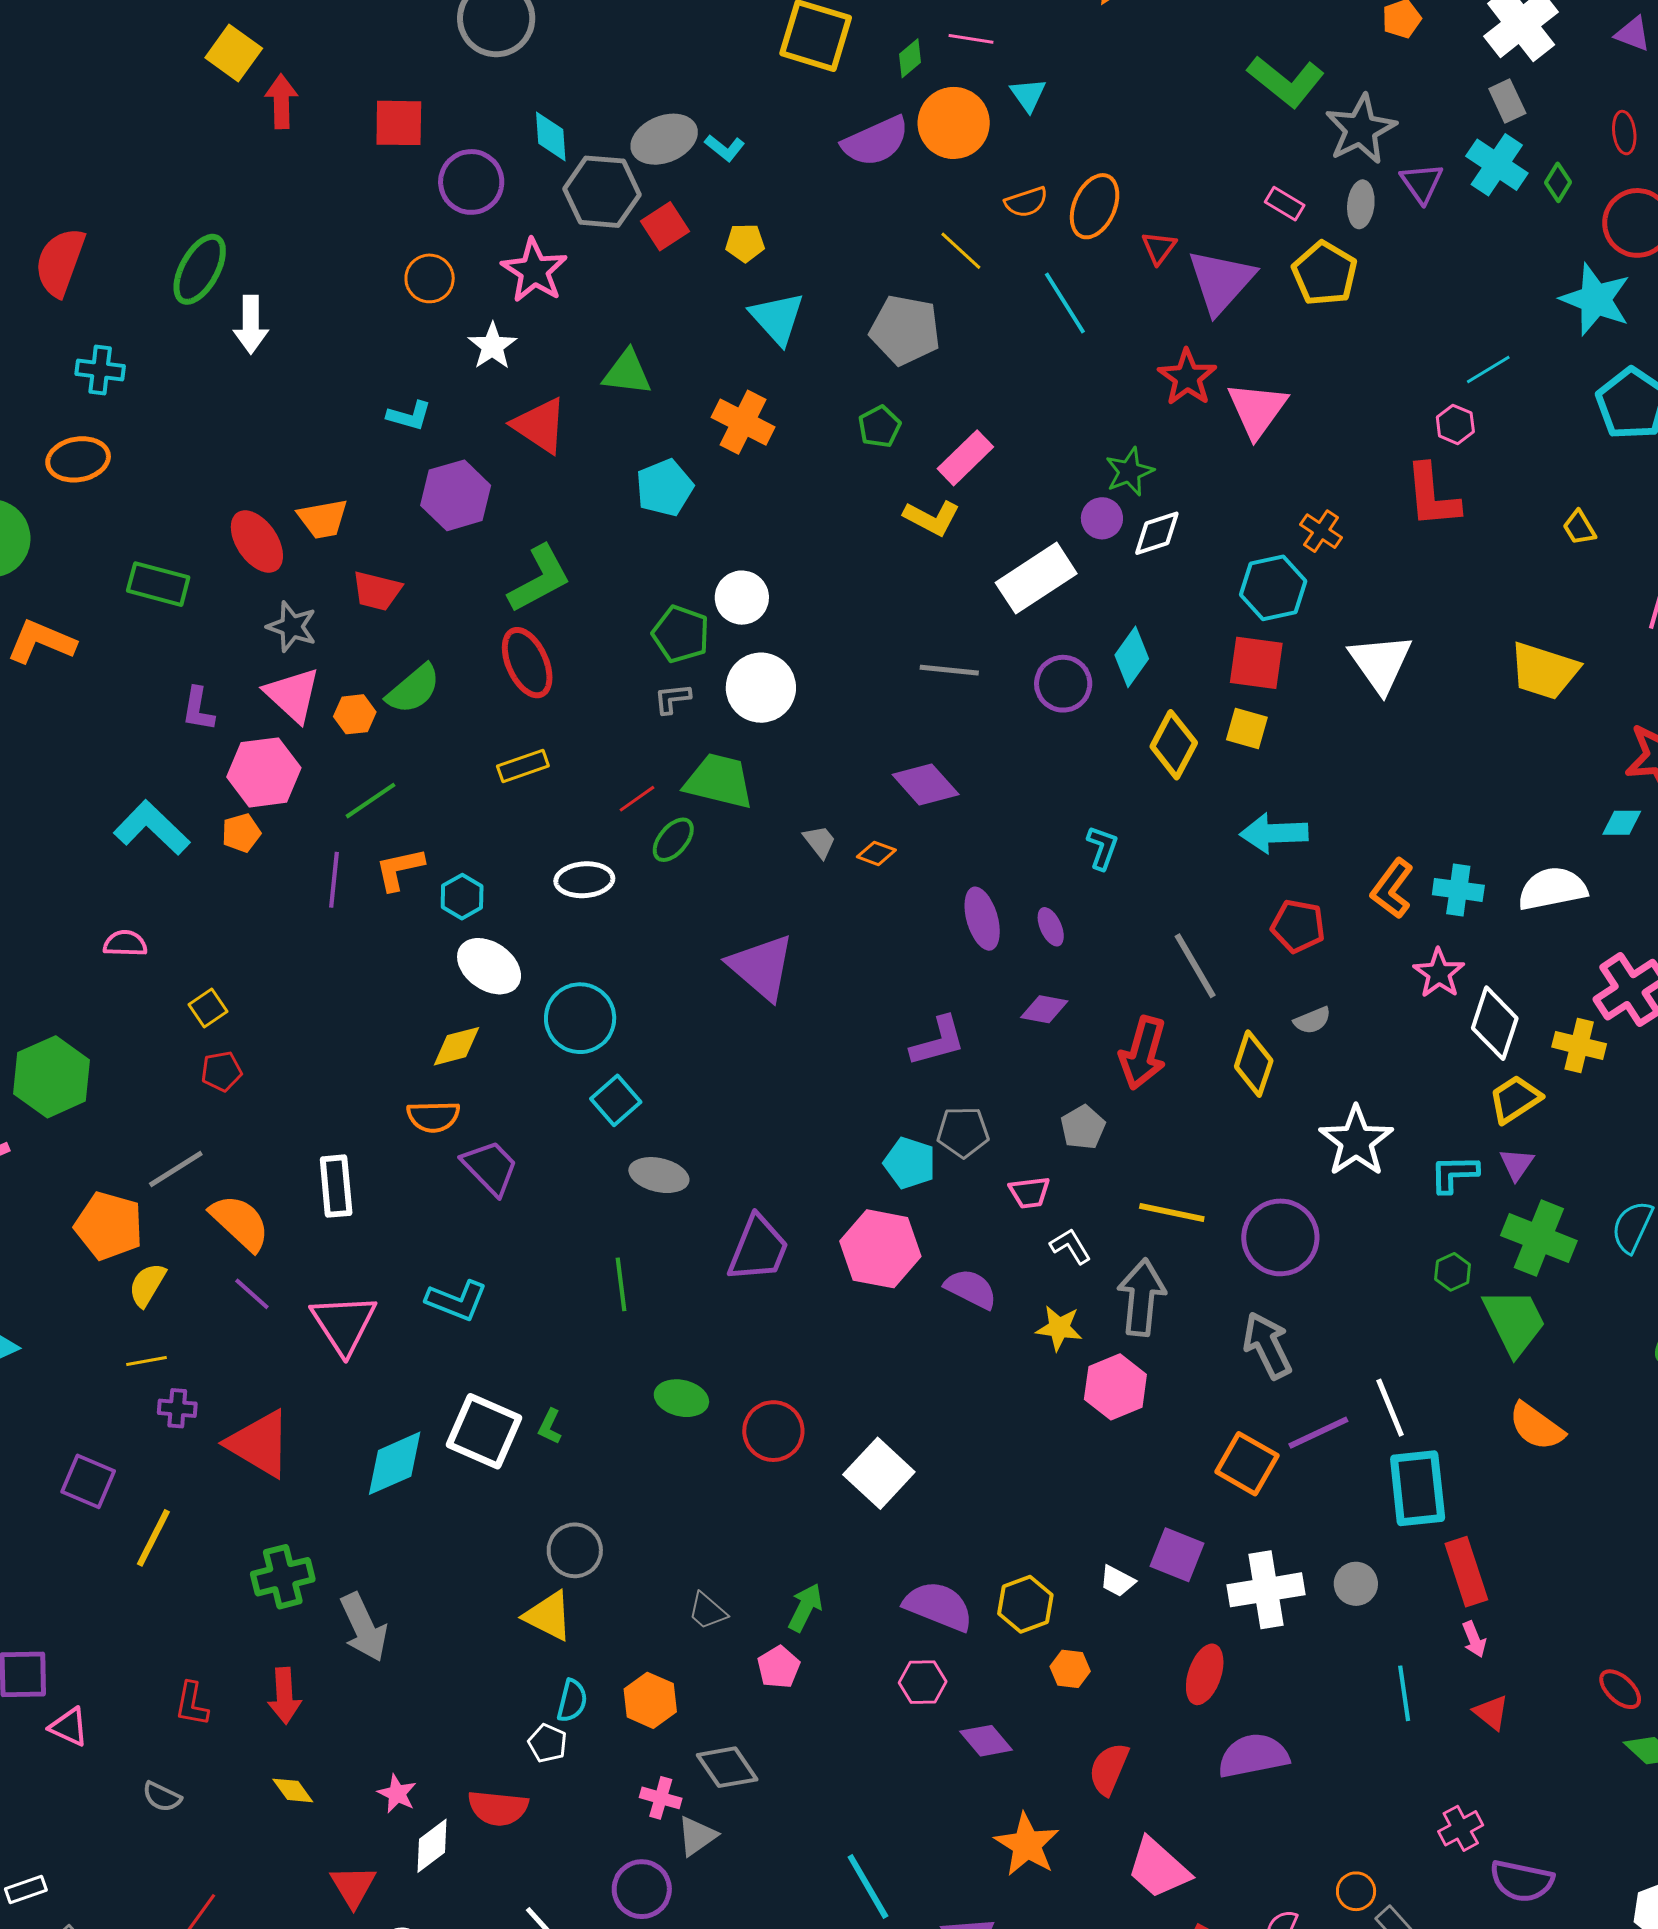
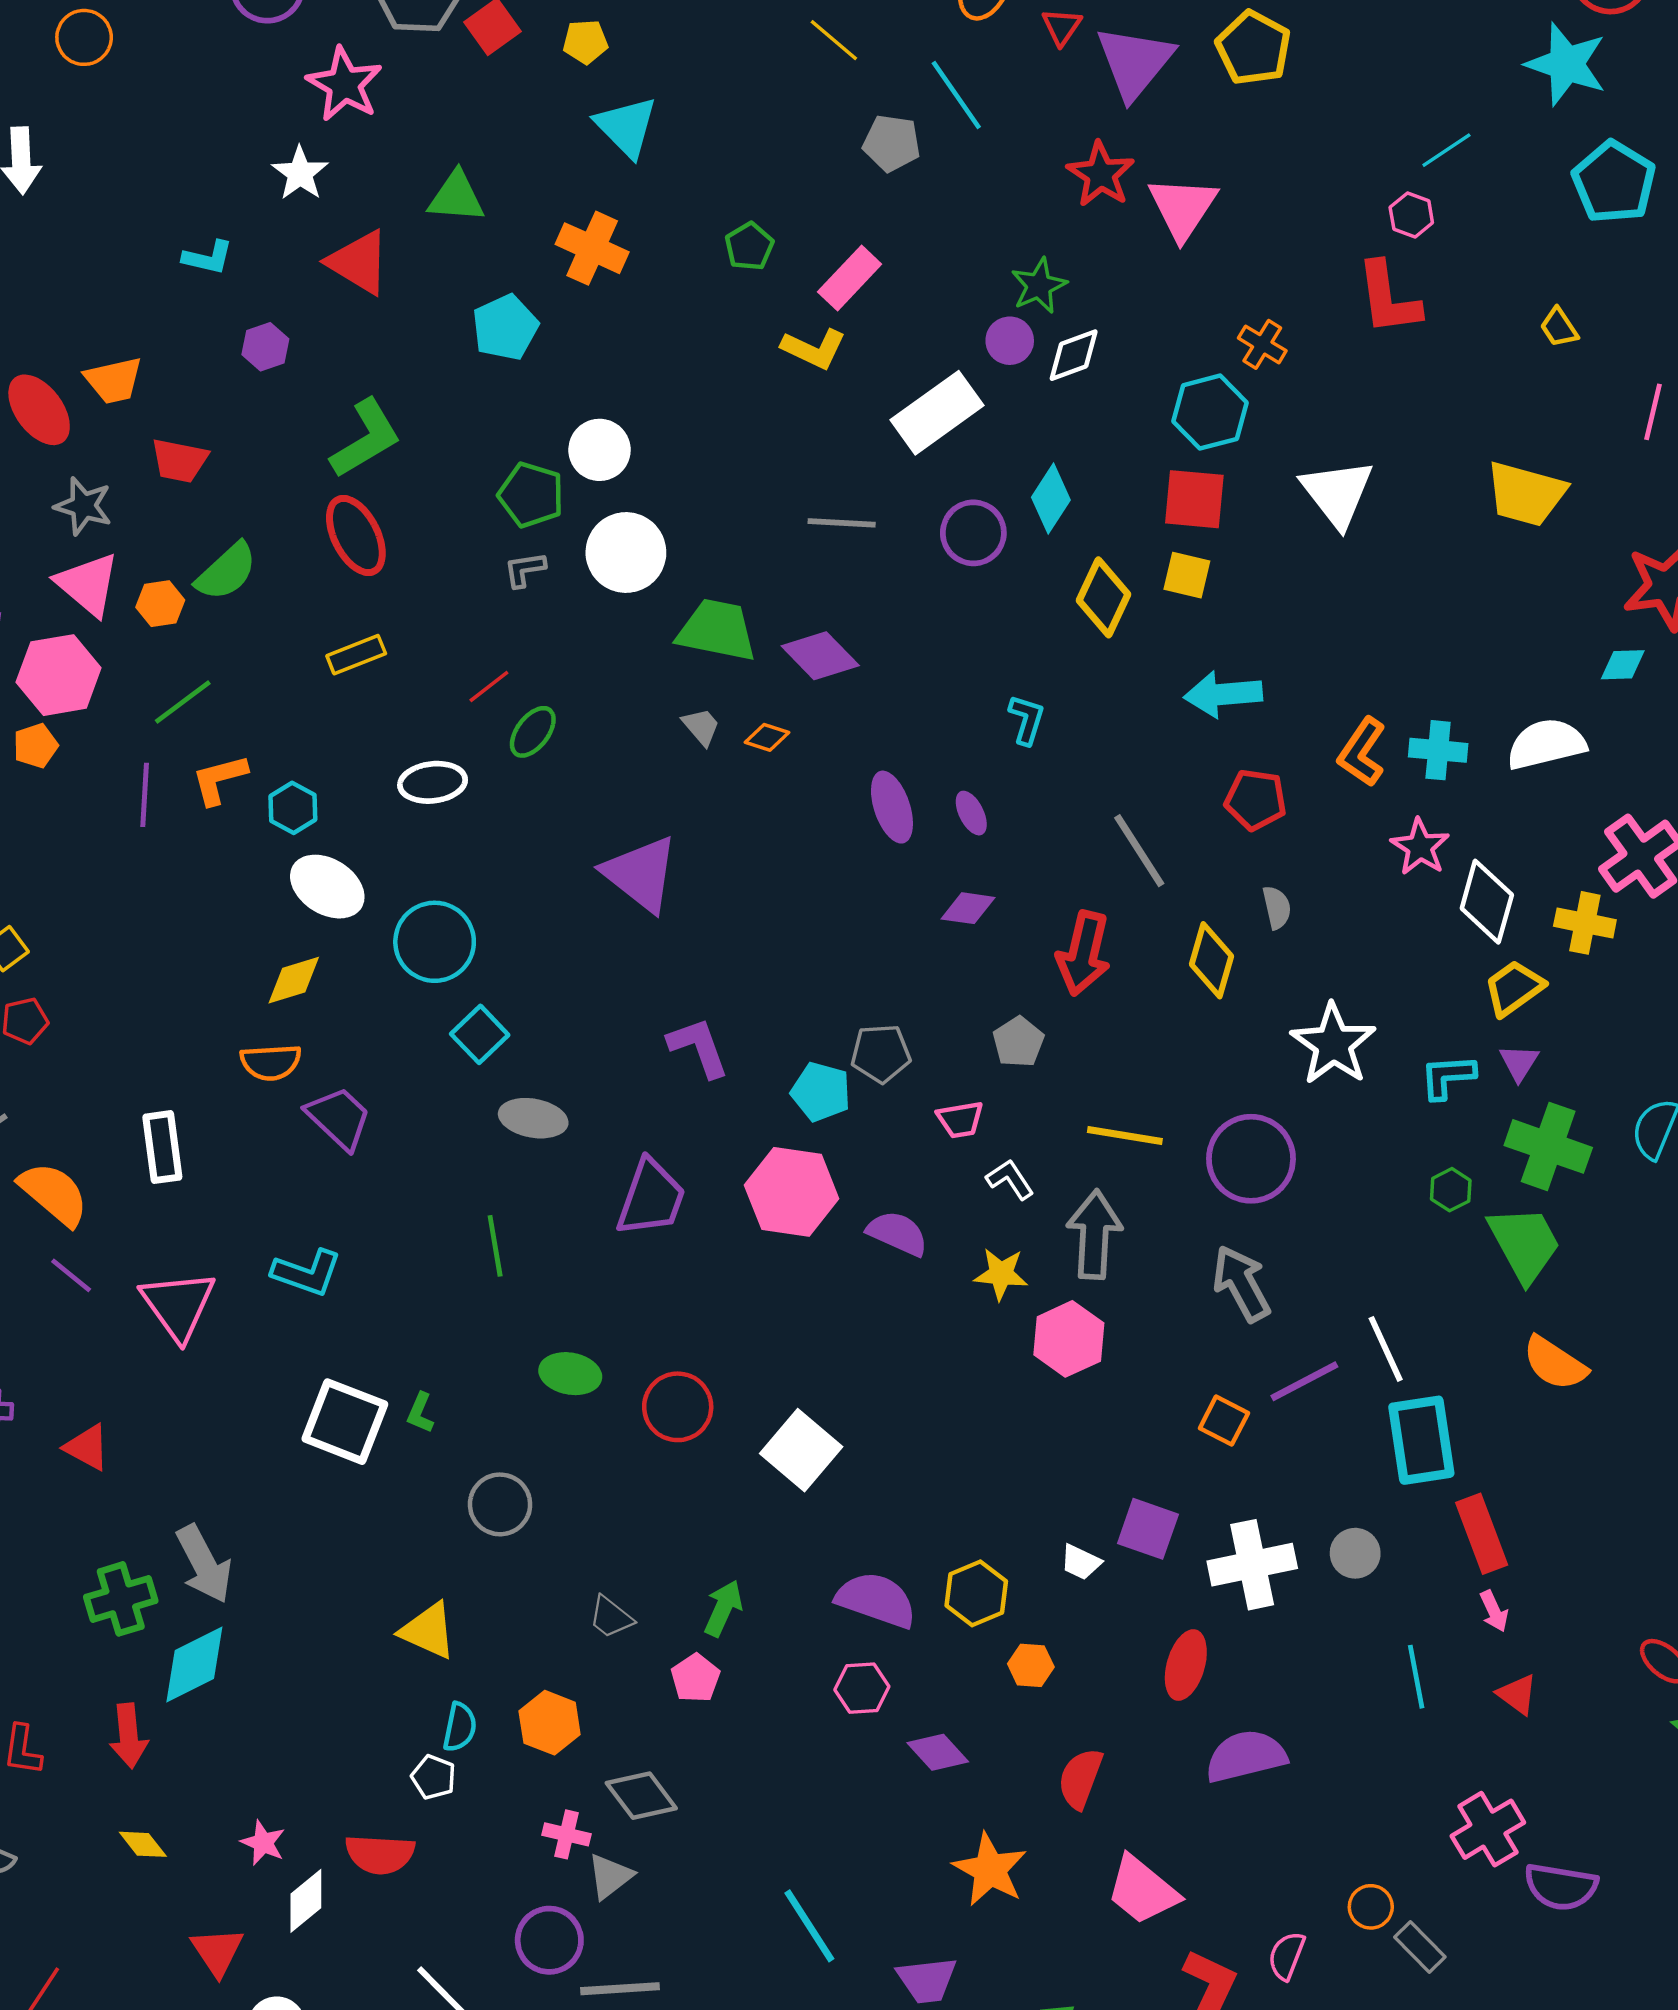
orange circle: (430, 278) -> (84, 37), moved
gray pentagon: (905, 330) -> (892, 143), moved, size x0.7
purple hexagon: (456, 495) -> (265, 347), size x0.6
green trapezoid: (719, 781) -> (717, 630), moved
gray semicircle: (1312, 1020) -> (1277, 907), turned -78
purple L-shape: (938, 1041) -> (698, 1047), moved, turned -92
red triangle: (259, 1444) -> (87, 1447), size x0.6
cyan diamond: (395, 1463) -> (194, 1664), moved
orange square: (1247, 1464) -> (1224, 1421), size x0.7
gray circle: (575, 1550) -> (500, 1504), moved
gray arrow: (364, 1627) -> (204, 1564), moved
pink cross: (1461, 1828) -> (1488, 1829), size x1.4

